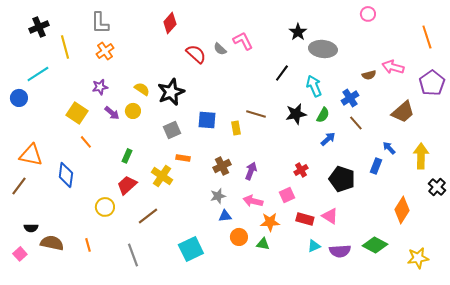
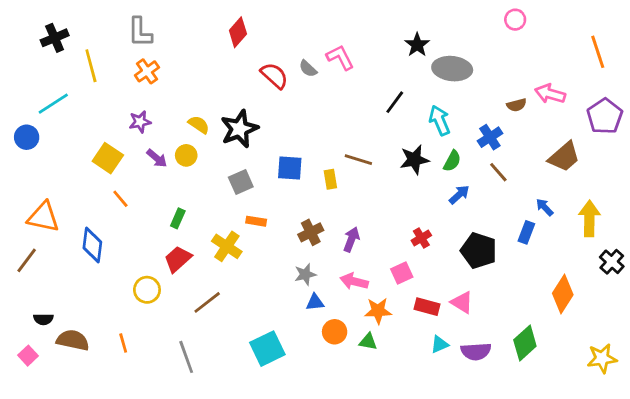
green diamond: (375, 245) -> (525, 343), turned -70
yellow star: (418, 258) -> (602, 358), moved

